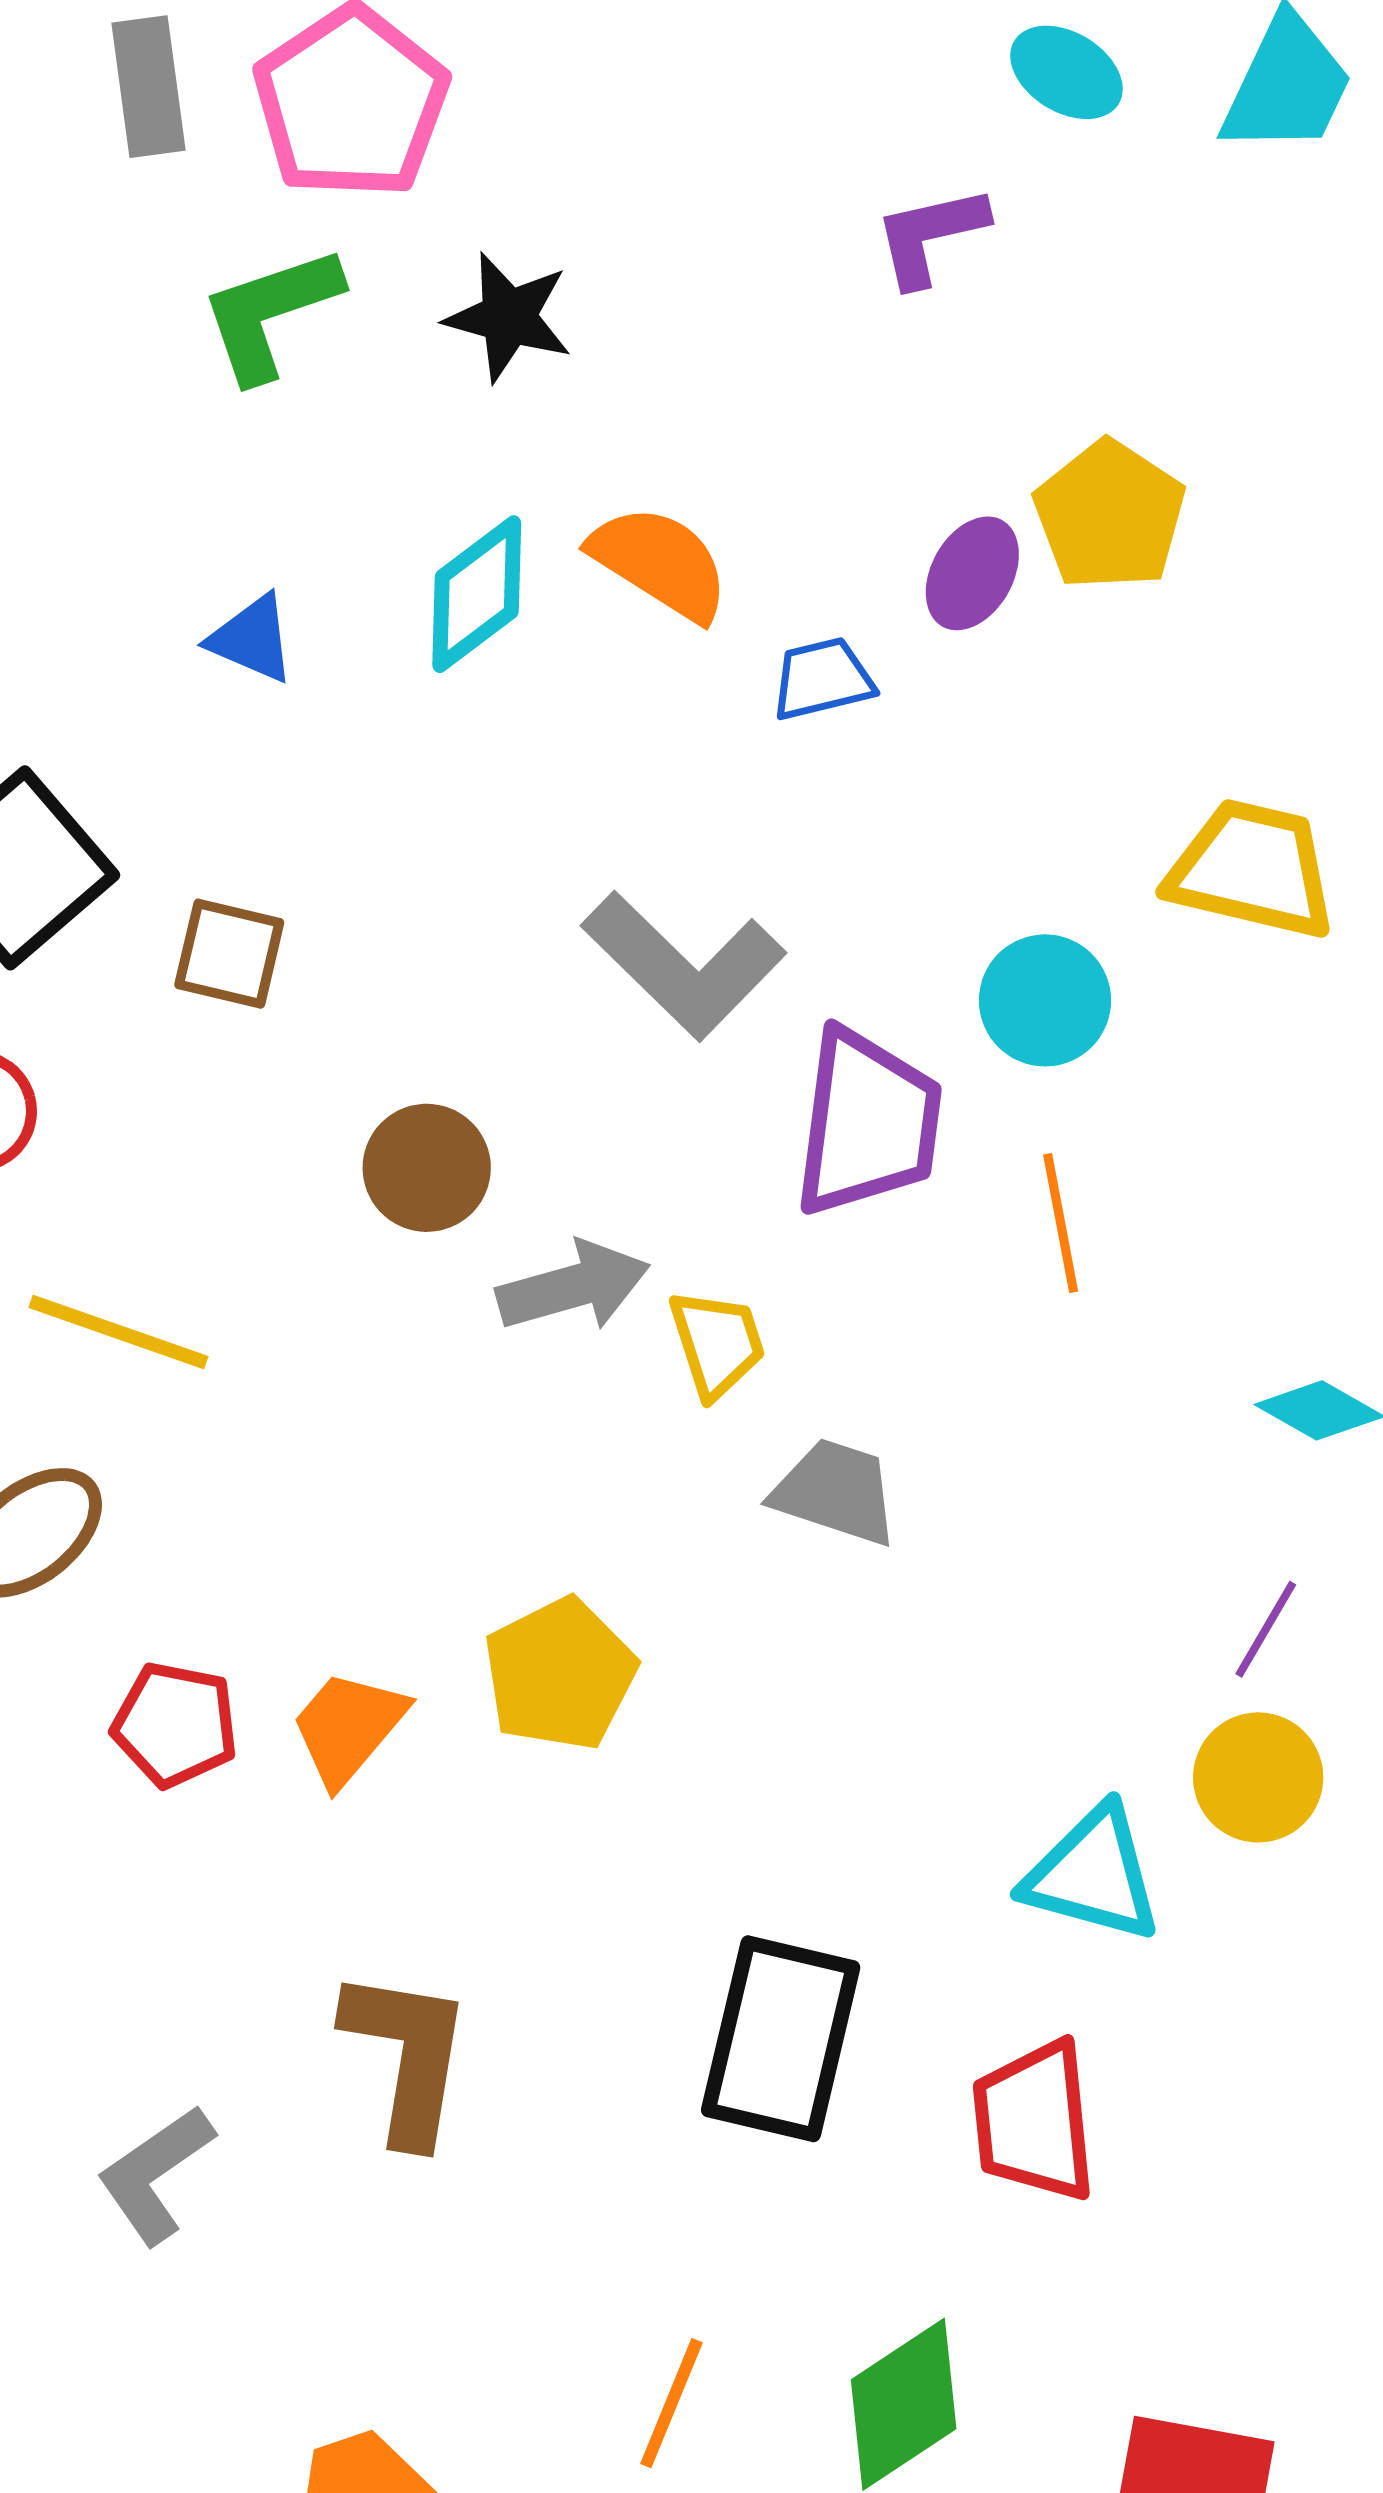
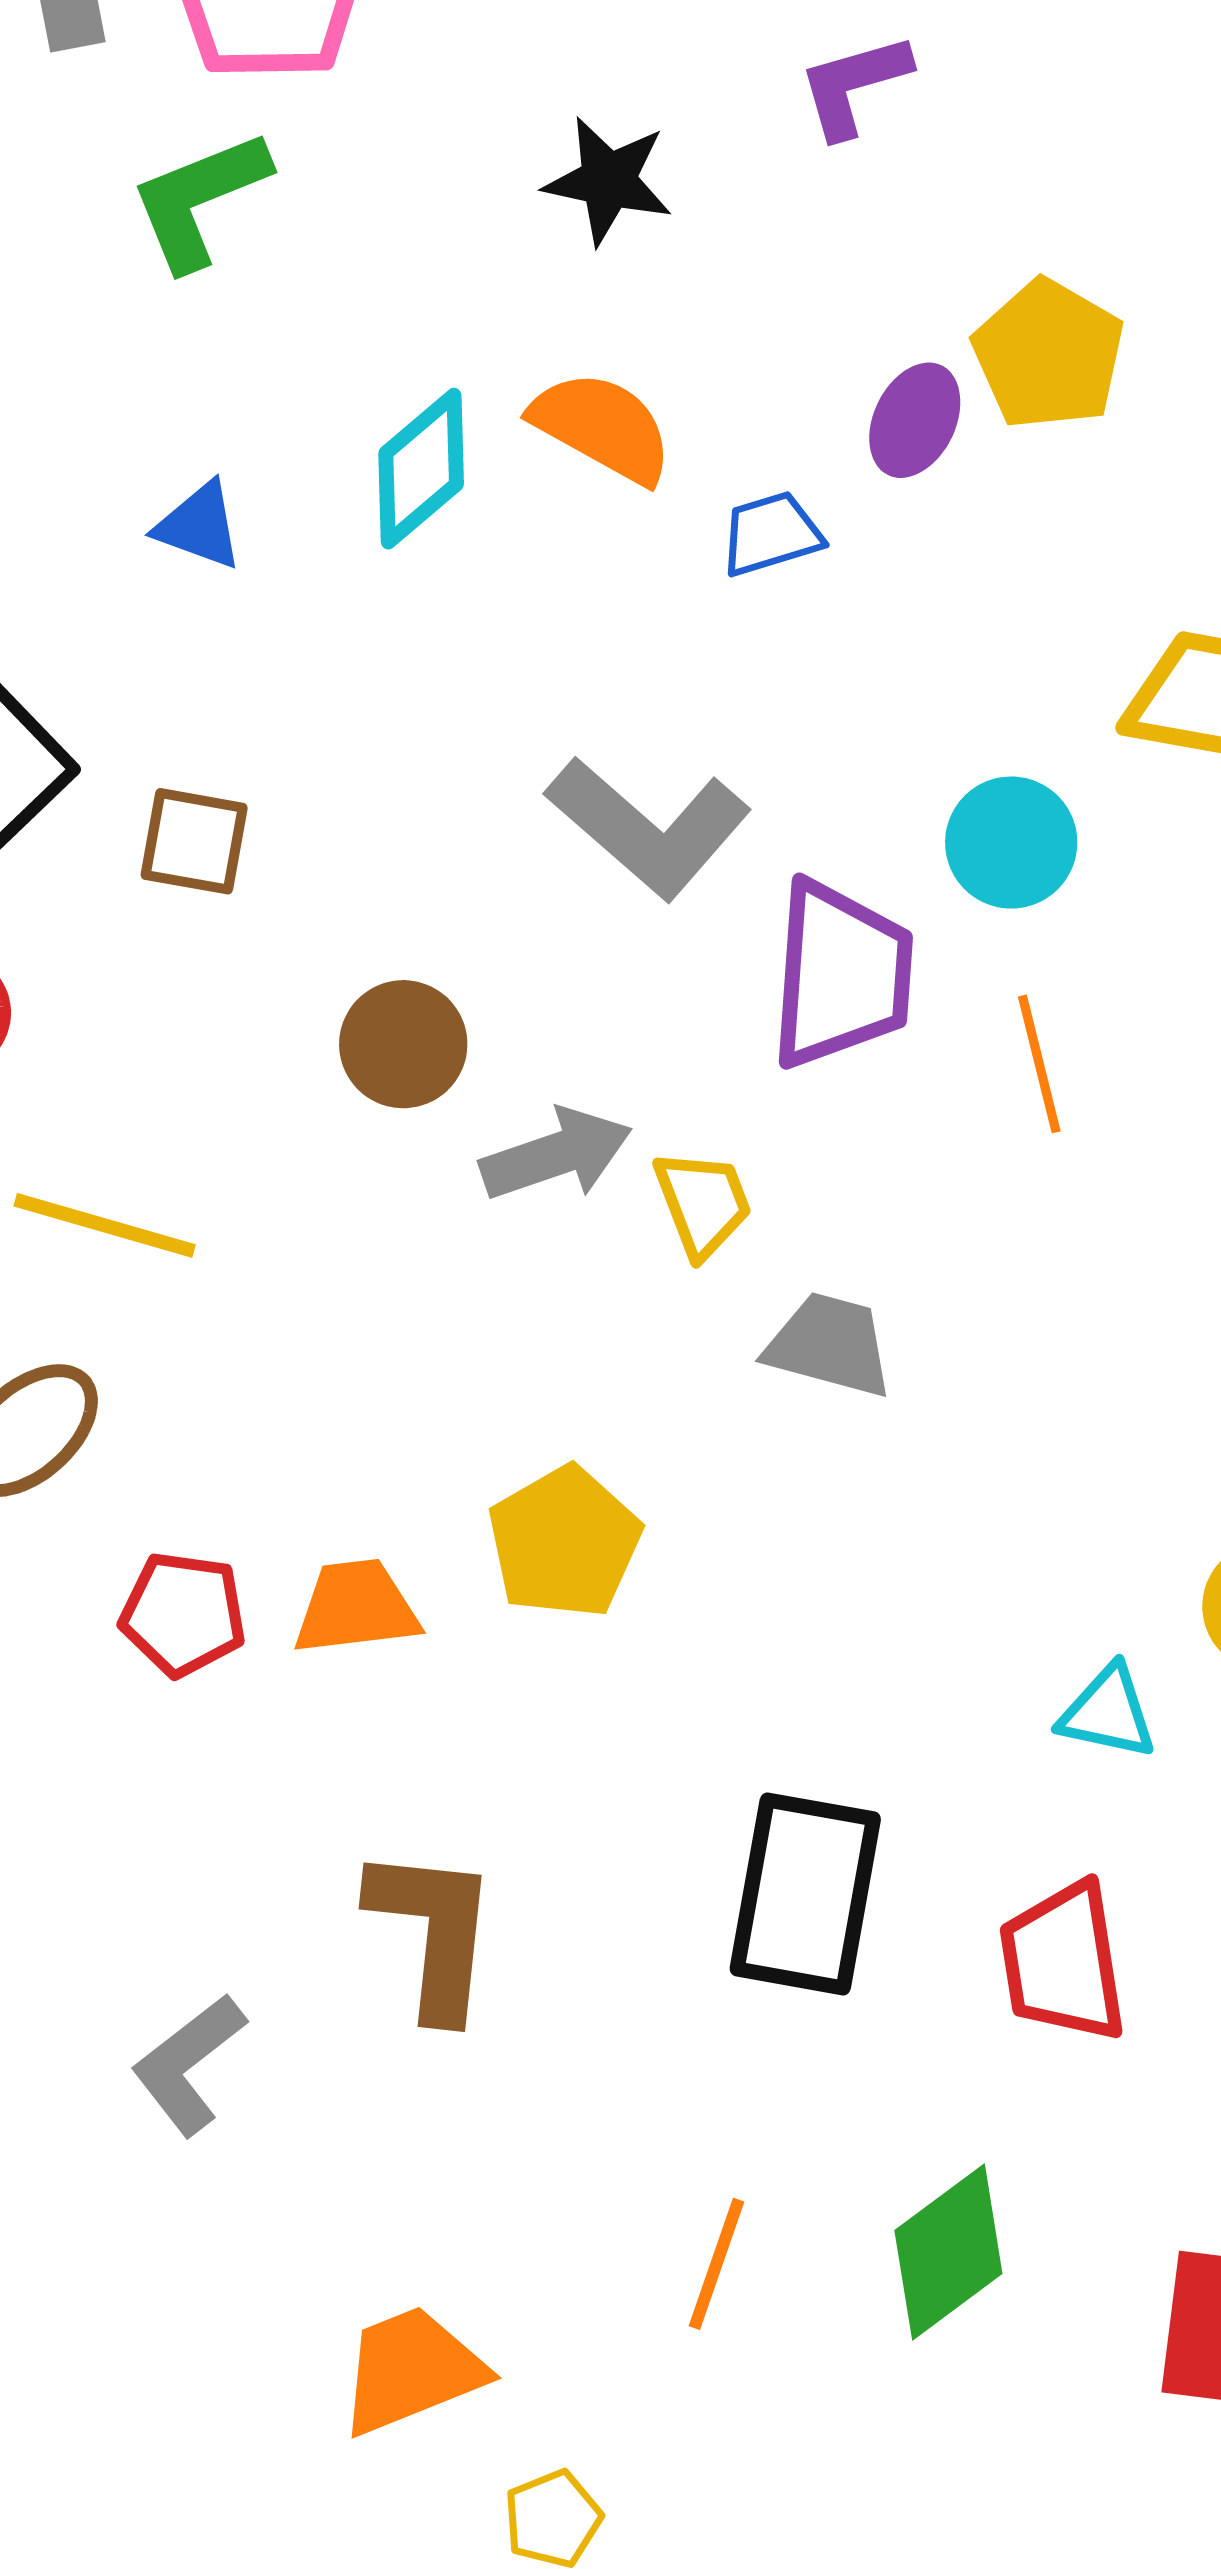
black star: (508, 317) -> (608, 181), moved
orange trapezoid: (348, 1727) -> (356, 1607), turned 46
cyan triangle: (1093, 1874) -> (1108, 1712), size x0.7

